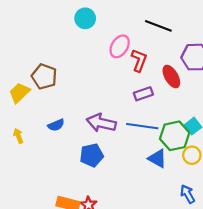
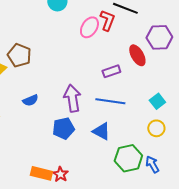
red L-shape: (139, 60) -> (107, 20), moved
purple arrow: (101, 123) -> (72, 98), turned 68
green hexagon: (175, 136) -> (128, 158), moved
blue triangle: (157, 158) -> (101, 131), moved

